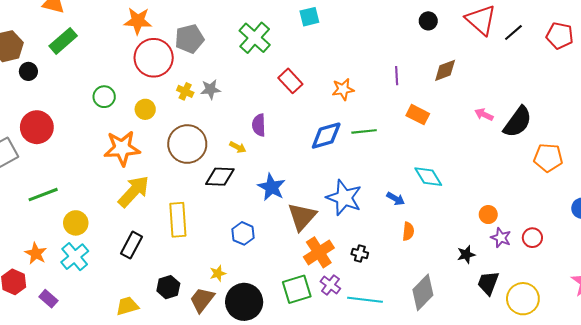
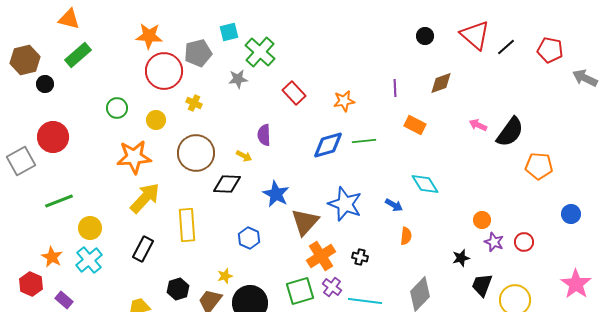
cyan square: (309, 17) -> (229, 32), moved
gray star: (210, 89) -> (238, 79), moved

